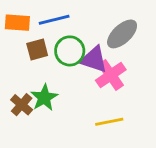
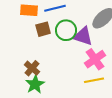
pink cross: (111, 75) -> (95, 59), moved
green star: (44, 98) -> (35, 84), moved

